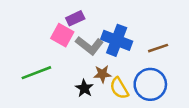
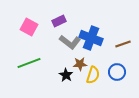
pink square: (62, 35) -> (29, 27), moved
blue circle: (150, 84) -> (117, 72), size x0.7
yellow semicircle: (119, 88) -> (93, 75), turned -132

